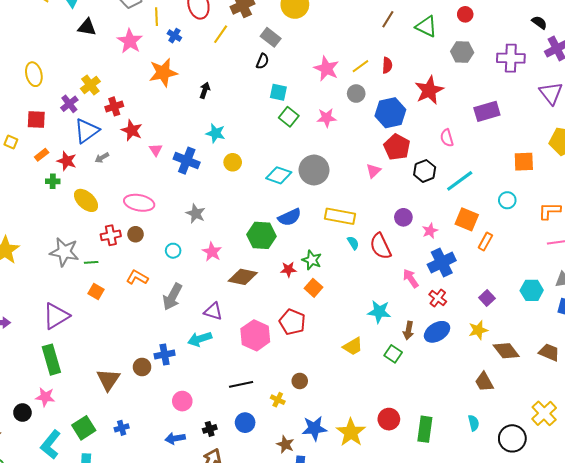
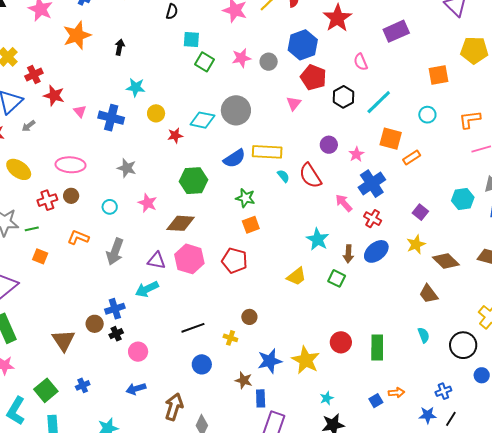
gray circle: (356, 94) -> (269, 62), moved
blue semicircle: (290, 217) -> (234, 158), moved
orange rectangle: (485, 241) -> (412, 158), turned 36
red star: (288, 269) -> (175, 135), moved
orange square: (314, 288) -> (251, 225), turned 36
cyan star: (379, 312) -> (318, 239), turned 30
pink hexagon: (255, 335) -> (189, 259), moved
black cross: (210, 429) -> (116, 334), moved

